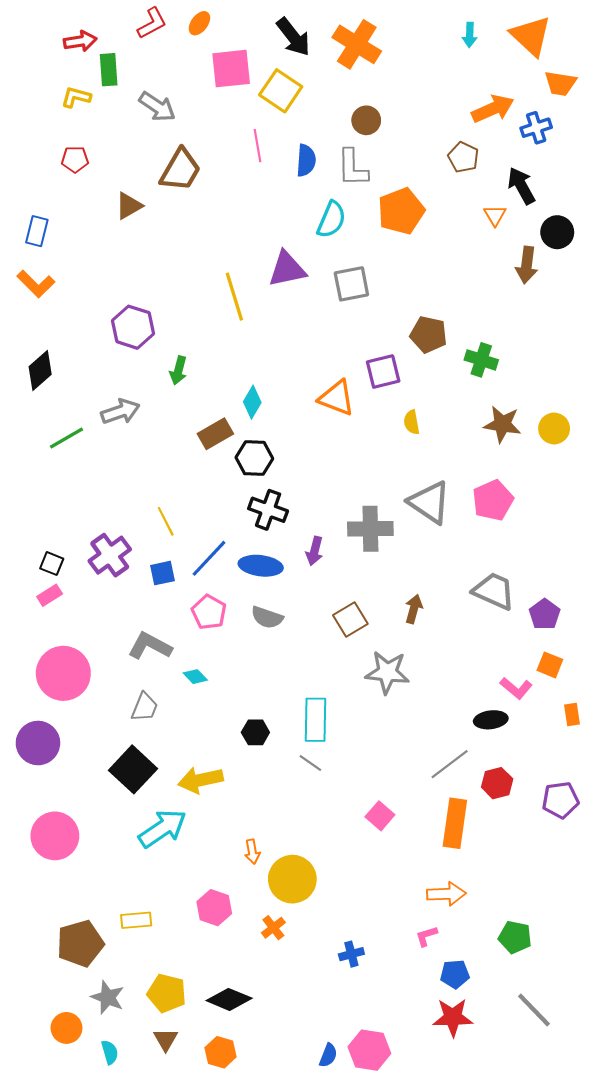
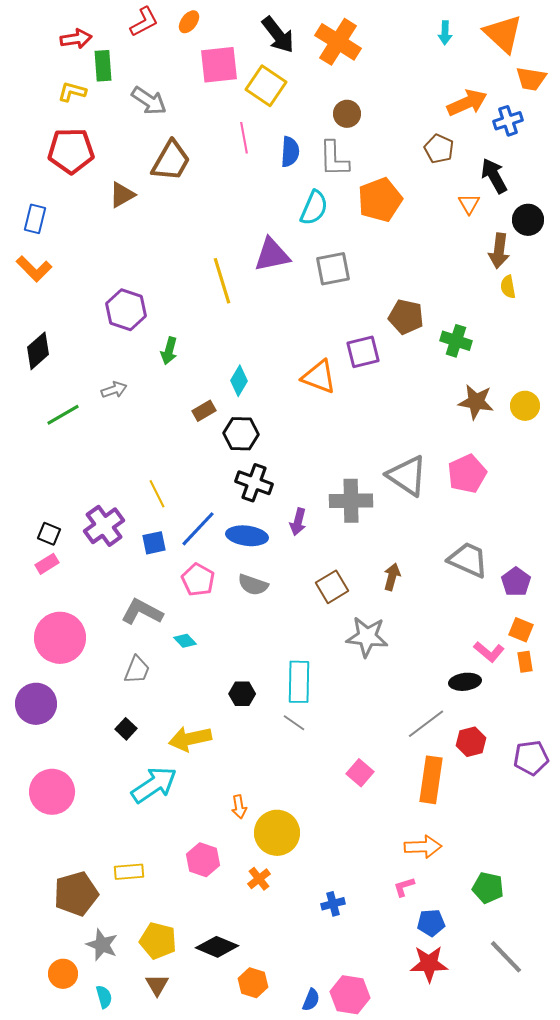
red pentagon: (75, 159) -> (71, 151), size x1.8
gray arrow: (120, 412) -> (114, 390), size x0.7
yellow semicircle: (412, 422) -> (508, 287), moved
brown rectangle: (215, 434) -> (204, 411), size x0.7
orange rectangle: (572, 715) -> (525, 662), moved
black square: (133, 769) -> (126, 729), size x0.5
orange hexagon: (221, 1052) -> (253, 983), moved

